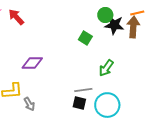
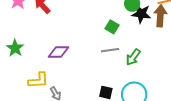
gray line: (83, 90) -> (110, 50), moved

